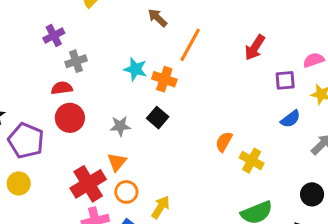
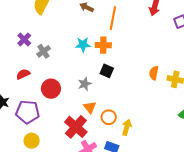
red semicircle: (62, 88) -> (23, 74), moved
orange circle: (126, 192) -> (109, 117), moved

